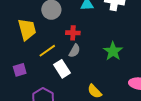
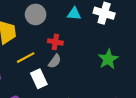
green star: (113, 51) -> (108, 59), moved

